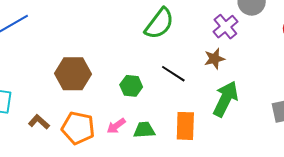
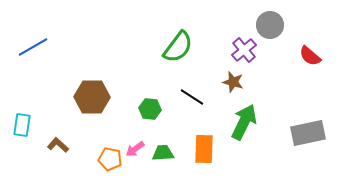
brown star: (214, 59) -> (233, 82), turned 30
orange pentagon: (78, 128) -> (110, 159), moved, size x0.7

